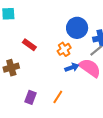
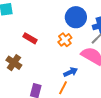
brown cross: (11, 68) -> (14, 63), turned -35
blue arrow: (72, 68) -> (71, 72), moved

